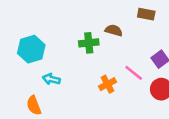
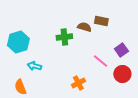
brown rectangle: (146, 14) -> (101, 21), moved
orange cross: (107, 84) -> (78, 83), moved

